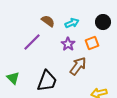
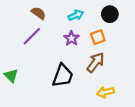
brown semicircle: (48, 21) -> (38, 13), moved
brown arrow: (78, 66) -> (96, 62), moved
black trapezoid: (47, 81) -> (63, 76), moved

